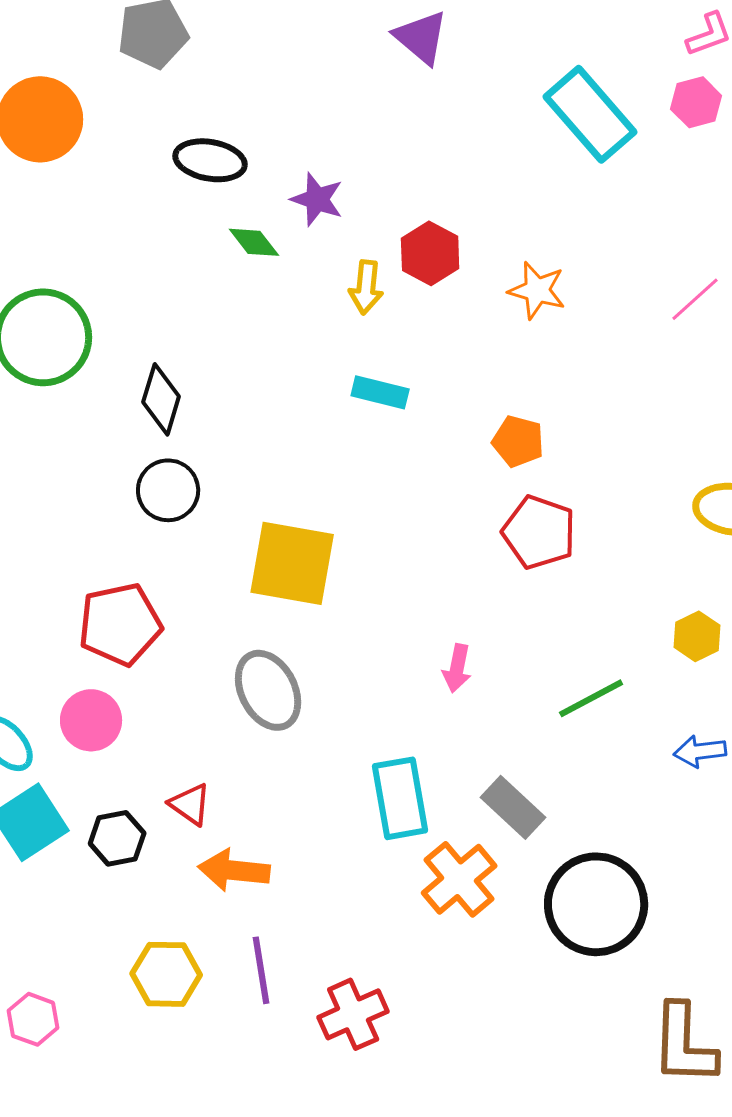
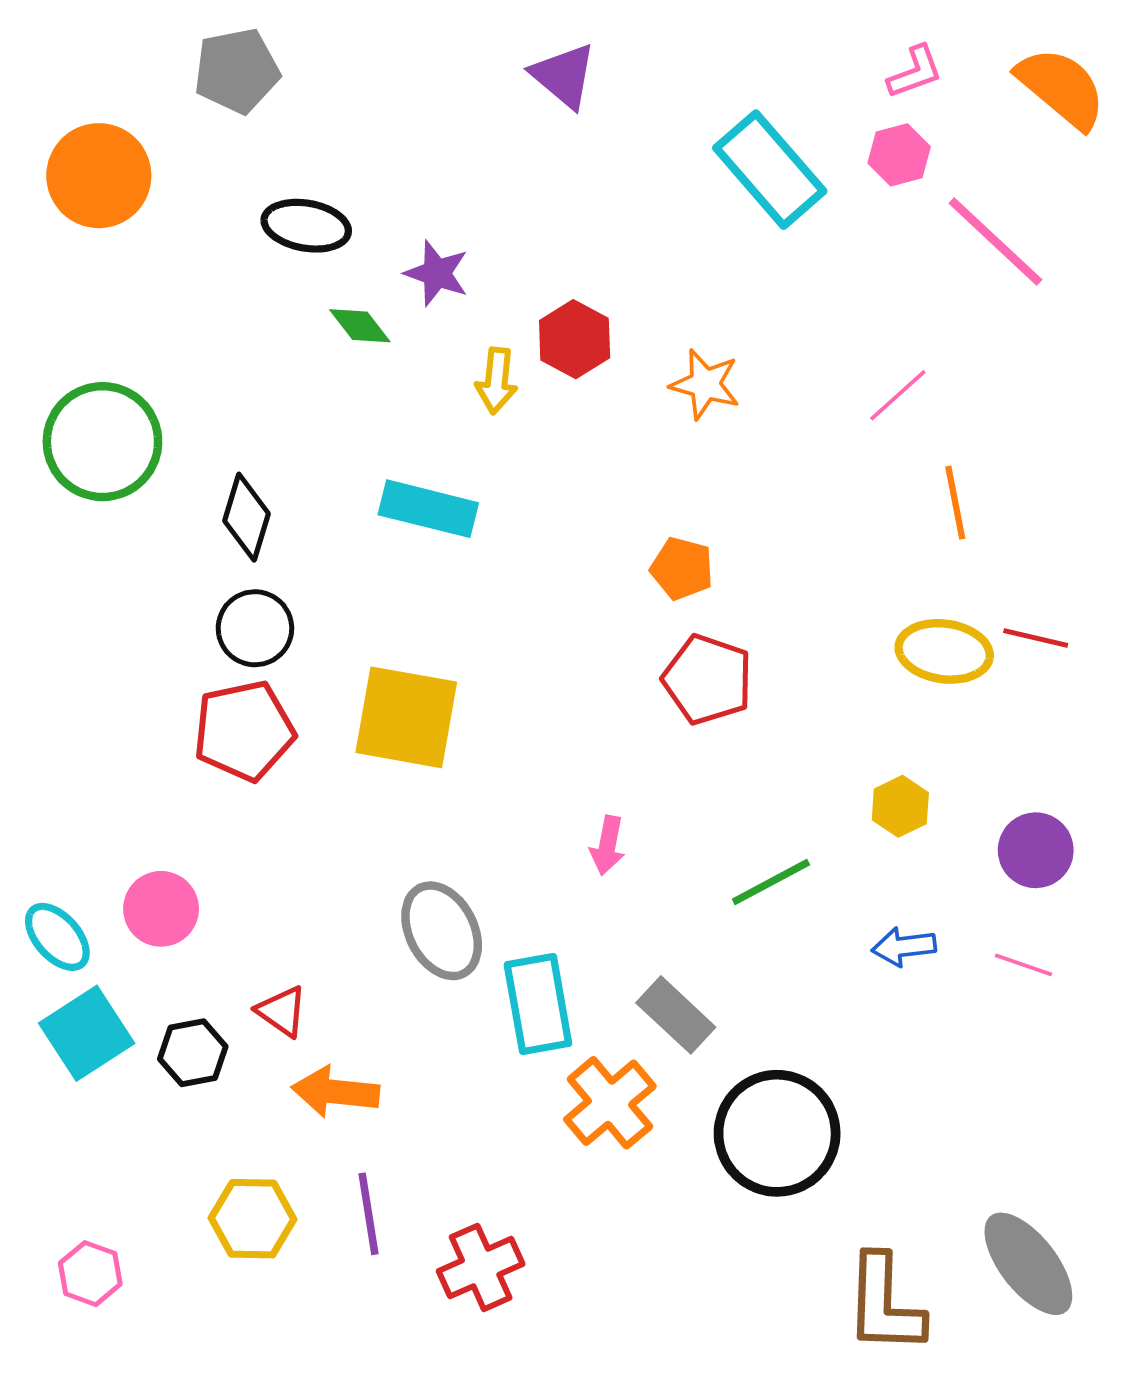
cyan rectangle: (380, 392) -> (428, 509), moved, size x1.4
red pentagon: (120, 624) -> (244, 731), moved
gray ellipse: (268, 690) -> (442, 931), moved

